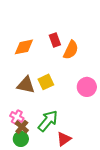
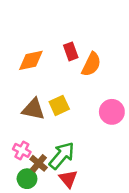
brown cross: (22, 127) -> (39, 163), moved
red triangle: (64, 139) -> (68, 179), moved, turned -35

